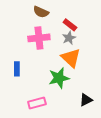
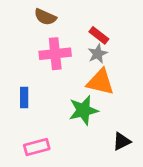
brown semicircle: (41, 12) -> (45, 17), moved
orange triangle: (71, 58) -> (100, 82), turned -30
pink rectangle: (37, 103) -> (37, 147), moved

